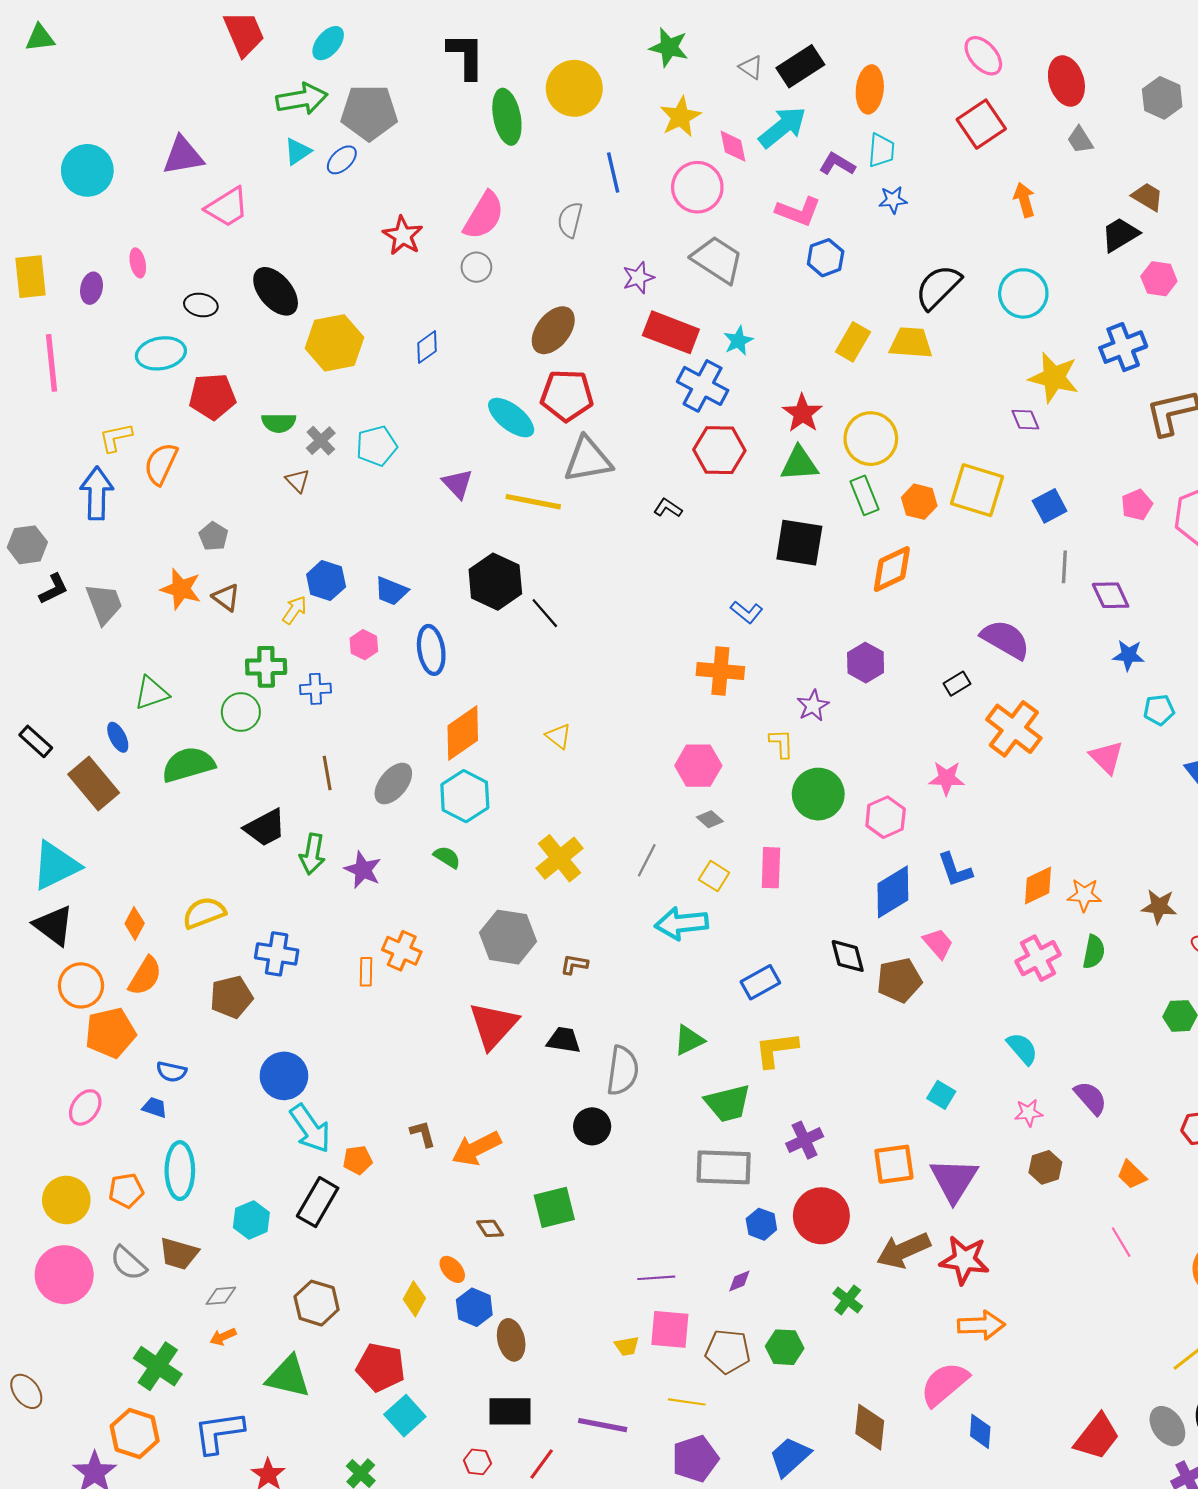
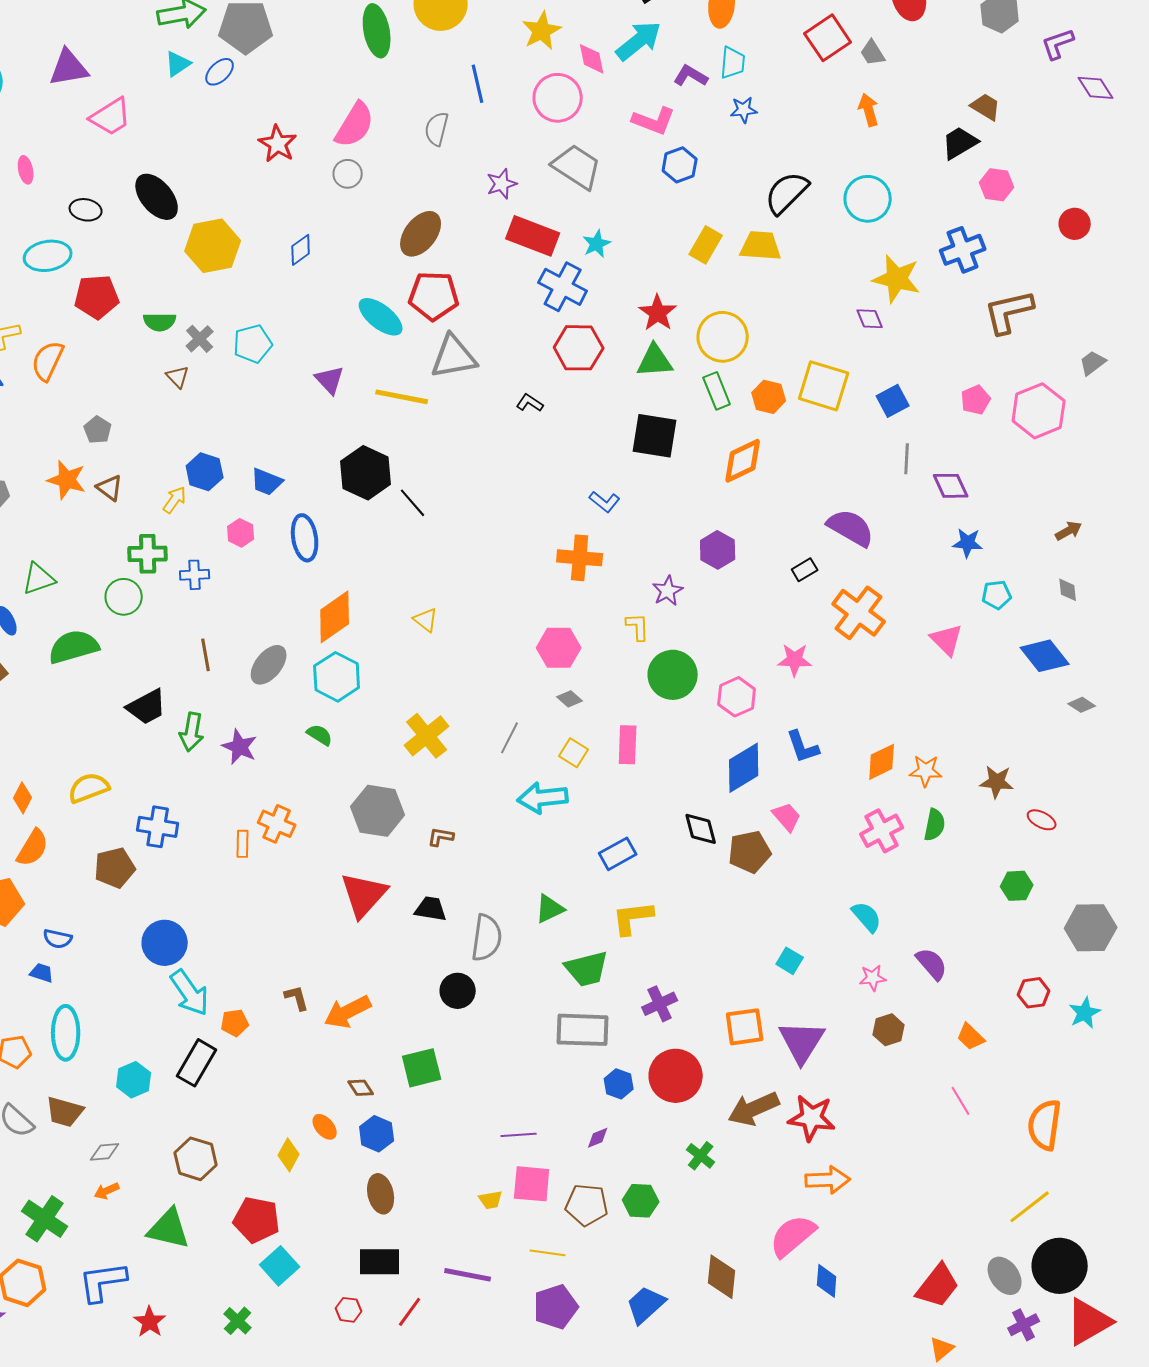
gray trapezoid: (1080, 140) -> (873, 53), moved
blue hexagon: (474, 1307) -> (377, 1134), moved

